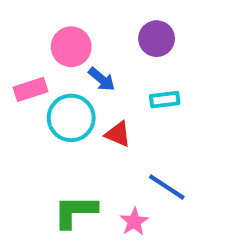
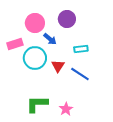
purple circle: (157, 39) -> (67, 19), moved
red triangle: (118, 134) -> (58, 66), turned 40
blue line: (167, 187) -> (80, 74), moved

